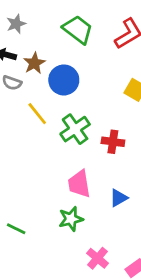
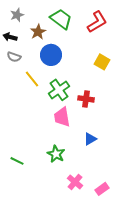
brown star: (34, 63) -> (38, 32), moved
pink trapezoid: (79, 184) -> (62, 117), moved
green star: (71, 219) -> (56, 154), turned -30

